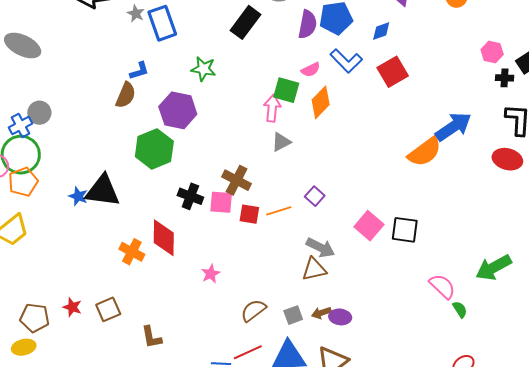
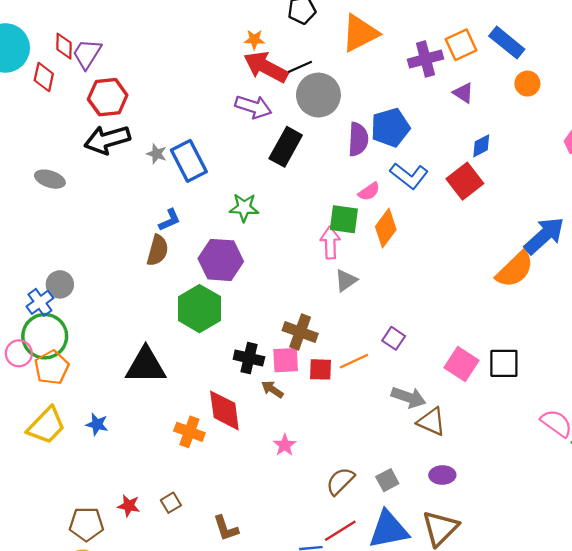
blue diamond: (381, 31) -> (481, 146), moved
gray ellipse: (23, 45) -> (50, 179), moved, size x0.7
blue star: (78, 196) -> (97, 424), moved
brown triangle: (314, 269) -> (431, 422), moved, turned 44
brown square: (108, 309) -> (171, 503), size x0.7
brown arrow: (321, 313) -> (272, 389), moved, turned 60

